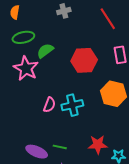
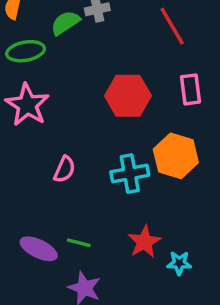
green semicircle: (45, 51) -> (65, 23), moved
cyan cross: (72, 105) -> (130, 174), moved
red star: (98, 145) -> (144, 242), turned -30

